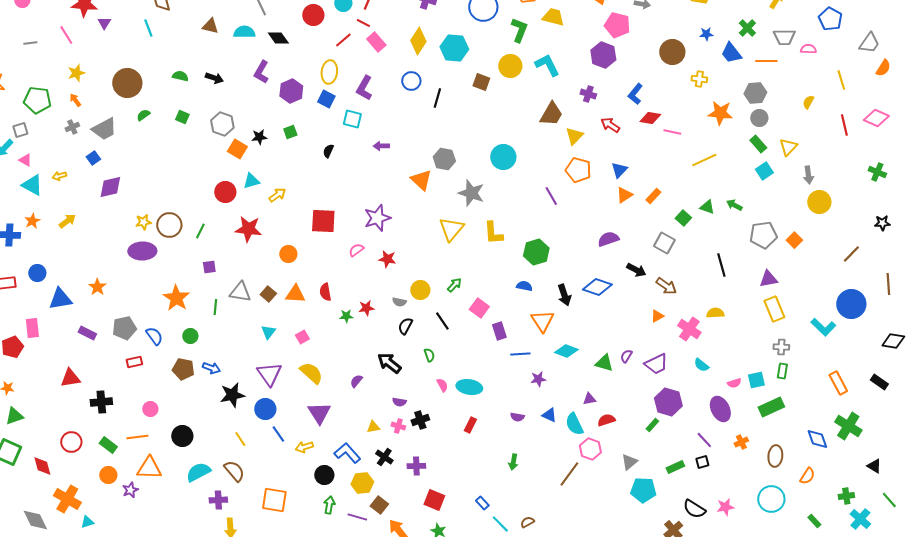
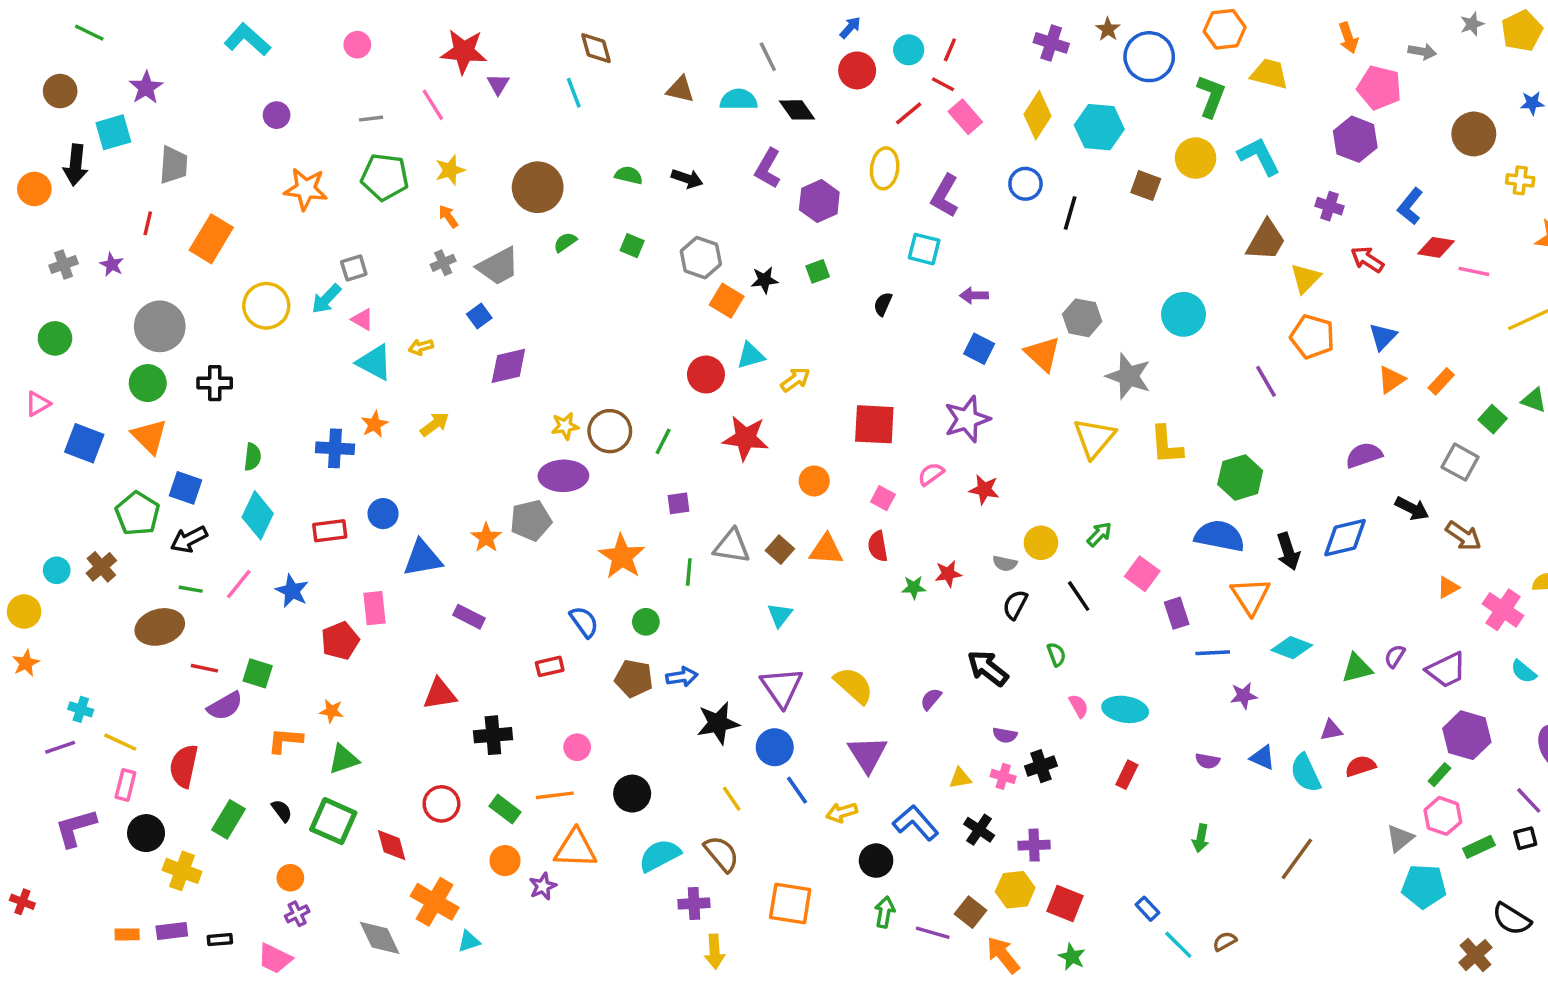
blue square: (326, 99) -> (979, 349), moved
green pentagon: (37, 100) -> (385, 177), moved
blue semicircle: (524, 286) -> (1220, 536), size x1.8
blue diamond: (597, 287) -> (1345, 538), turned -32
gray pentagon: (124, 328) -> (531, 520), moved
pink square: (302, 337) -> (883, 498), moved, turned -32
green triangle: (604, 363) -> (1357, 668), turned -30
blue arrow: (211, 368) -> (682, 677), turned -30
pink hexagon: (590, 449) -> (1443, 816), moved
yellow hexagon: (362, 483) -> (1015, 890), moved

